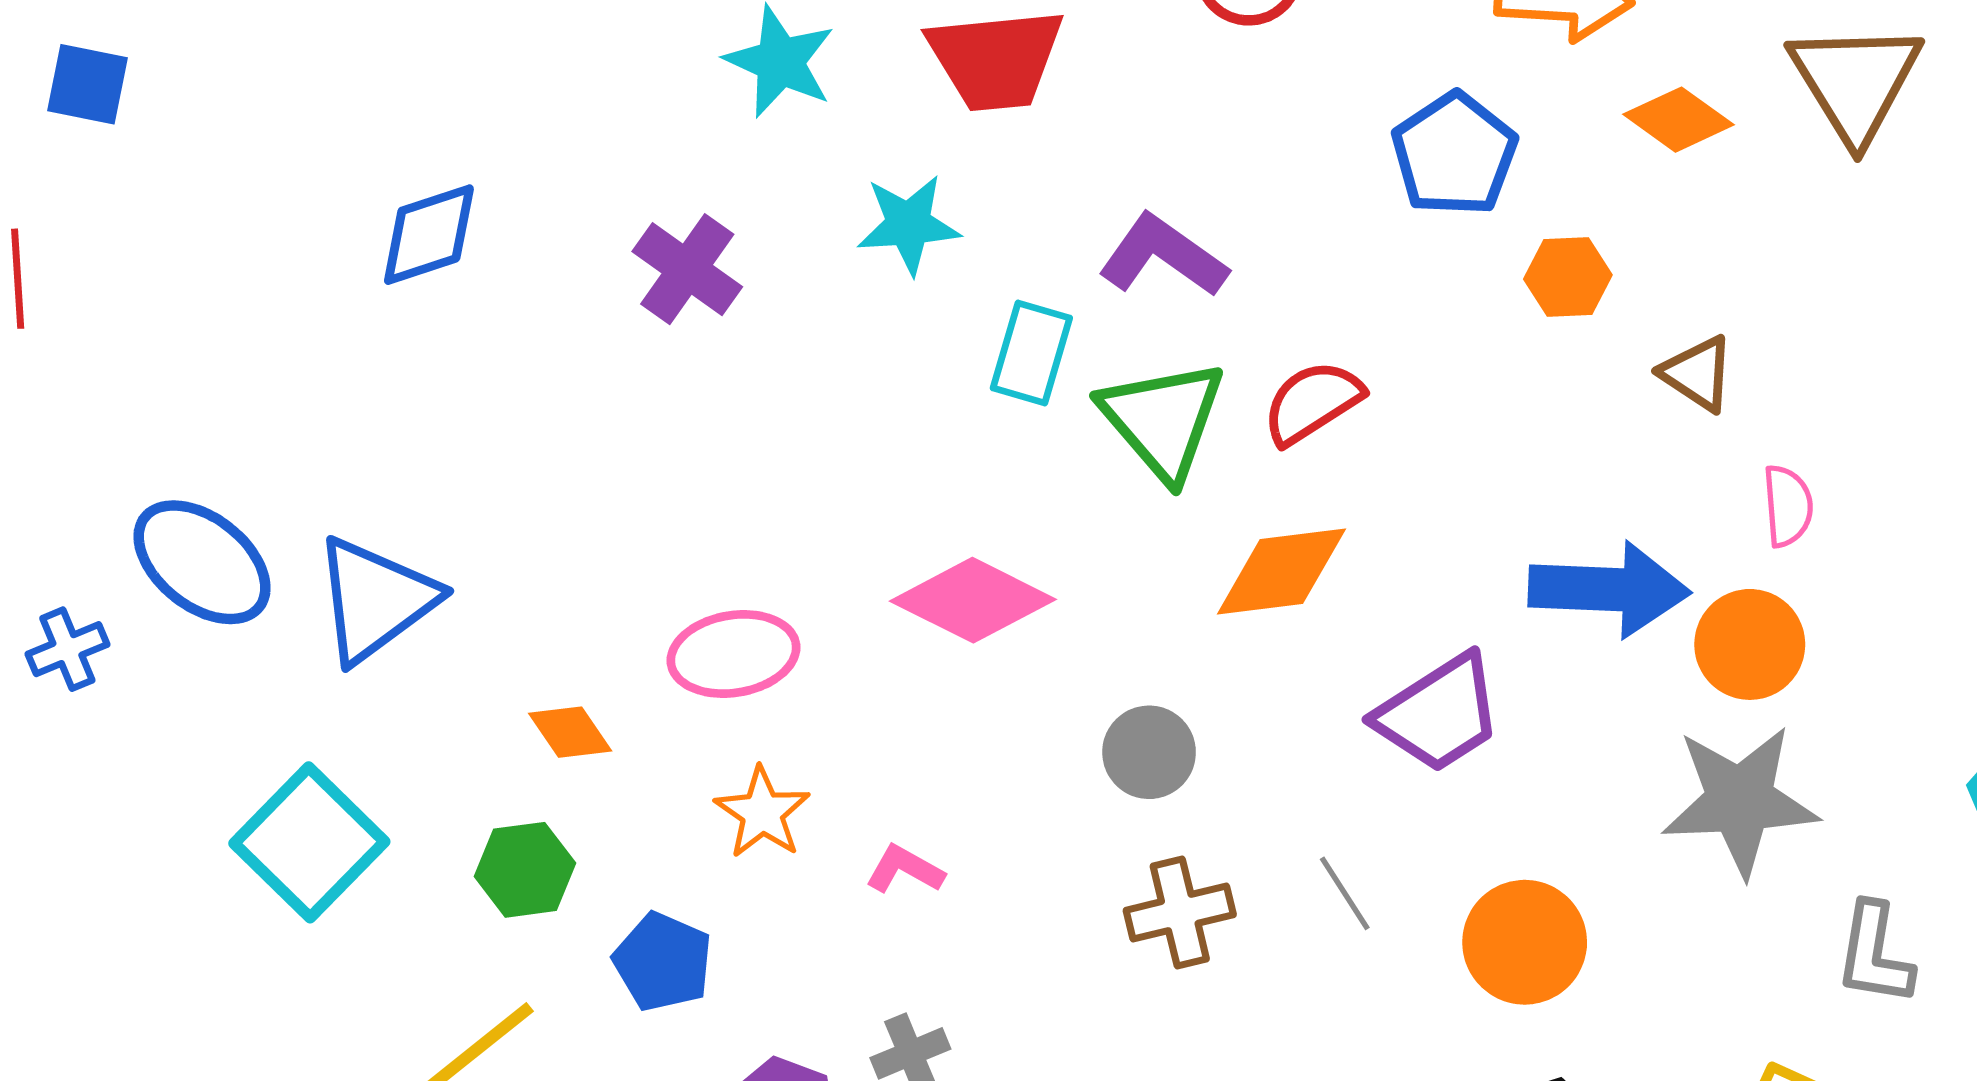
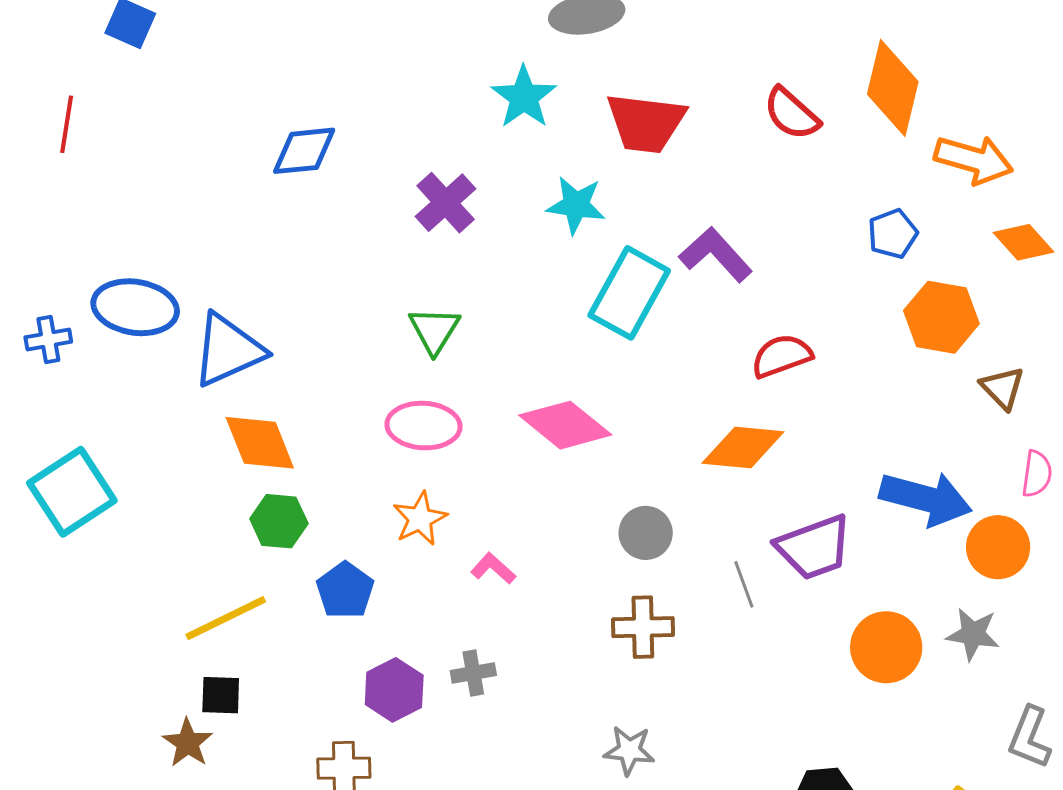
blue pentagon: (1454, 154) -> (893, 234), size x0.7
orange hexagon: (1568, 277) -> (941, 317), size x1.5
cyan rectangle: (1031, 353) -> (629, 293), size x1.5
green triangle: (1163, 420) -> (434, 330), moved, size x0.7
blue ellipse: (202, 562) -> (135, 307), turned -42
orange diamond: (570, 732) -> (260, 443), moved, size x1.6
gray star: (1740, 801) -> (973, 634), size x0.6
cyan square: (309, 842) -> (72, 492), moved
gray line: (1345, 893) -> (744, 584), moved
orange circle: (1525, 942) -> (886, 647), moved

